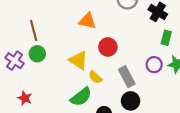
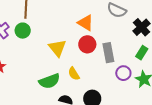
orange triangle: (87, 21) -> (86, 23), moved
yellow semicircle: (95, 77) -> (74, 74), moved
gray rectangle: (127, 77) -> (108, 53), moved

